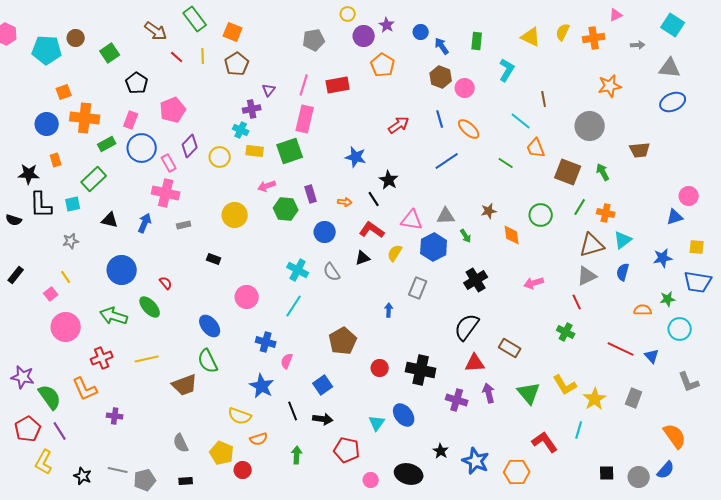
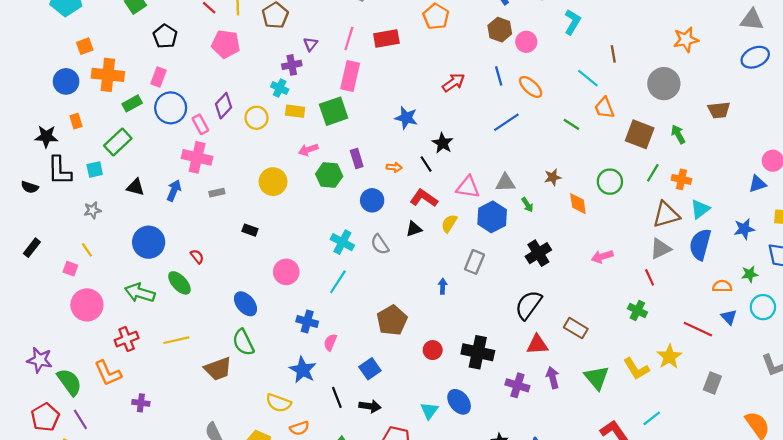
pink pentagon: (173, 110) -> (226, 44), moved, turned 30
blue semicircle: (623, 272) -> (700, 244), size x1.6
pink square: (51, 294) -> (70, 269), turned -32
blue triangle: (652, 356) -> (729, 317), moved
yellow star: (595, 399) -> (669, 357), moved
cyan line: (579, 430) -> (652, 418), turned 36

